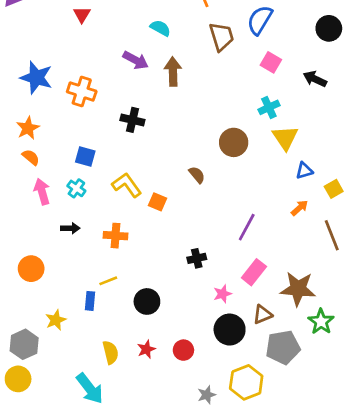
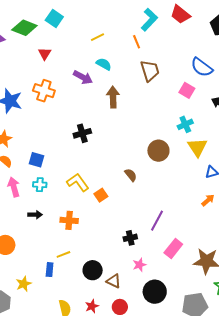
blue semicircle: (260, 20) -> (202, 67), moved, turned -85
purple arrow: (136, 60) -> (83, 77), moved
orange cross: (82, 92) -> (44, 91), moved
black cross: (132, 120) -> (82, 133), turned -30
blue square: (85, 156) -> (37, 160), moved
cyan cross: (76, 188) -> (40, 185), turned -32
orange square: (157, 202) -> (101, 195), turned 32
purple line: (247, 227) -> (157, 221), moved
pink star: (222, 294) -> (139, 265), moved
brown triangle: (263, 314) -> (114, 281), moved, turned 49

